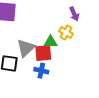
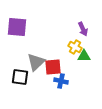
green triangle: (51, 42) -> (84, 56), moved
blue cross: (41, 71) -> (61, 81), moved

